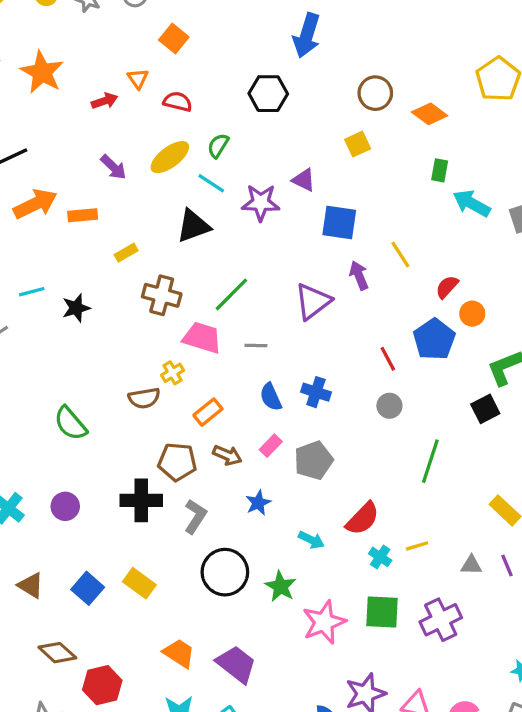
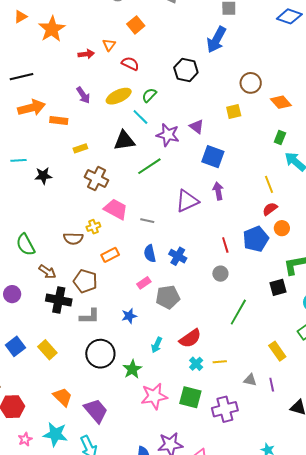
yellow line: (400, 254) -> (269, 184), moved
green line: (231, 294) -> (149, 166), moved
brown arrow: (227, 455) -> (47, 272), moved
gray L-shape: (195, 516) -> (89, 316), turned 45
cyan arrow: (311, 540) -> (157, 345), turned 77

